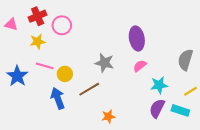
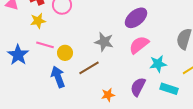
purple ellipse: (137, 38) -> (136, 18), turned 60
pink semicircle: (140, 66) -> (139, 45), size x1.5
purple semicircle: (157, 108) -> (138, 87), moved
cyan rectangle: (180, 110) -> (169, 89), moved

